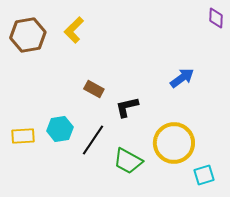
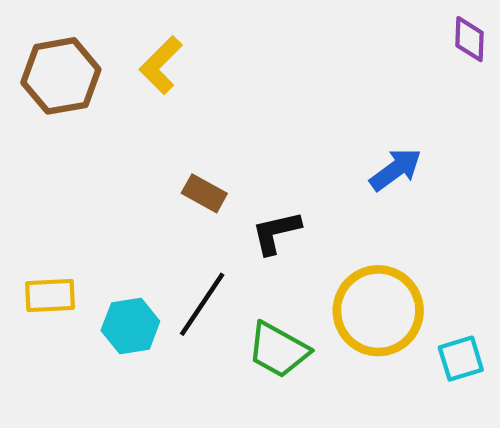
cyan hexagon: (60, 129) -> (130, 326), moved
cyan square: (204, 175) -> (461, 359), moved

